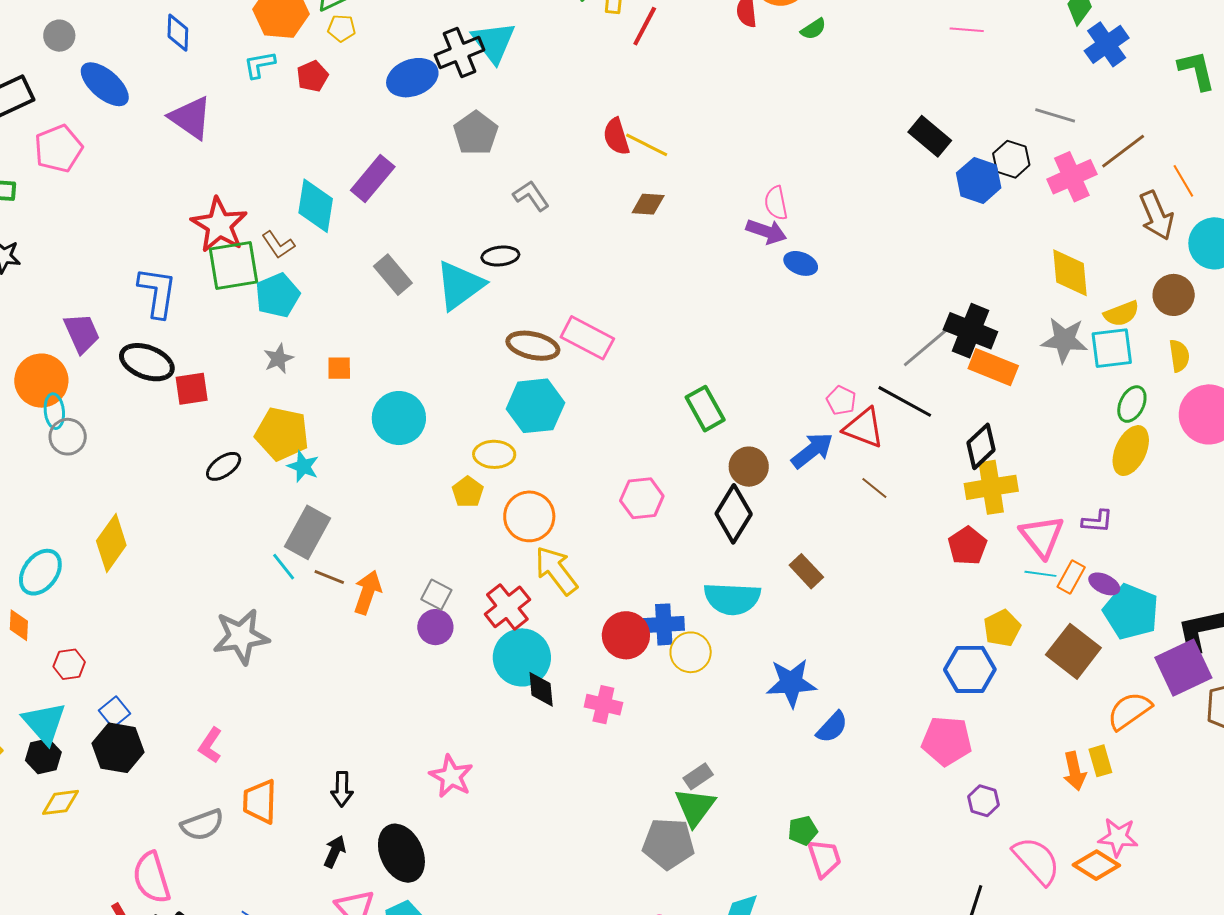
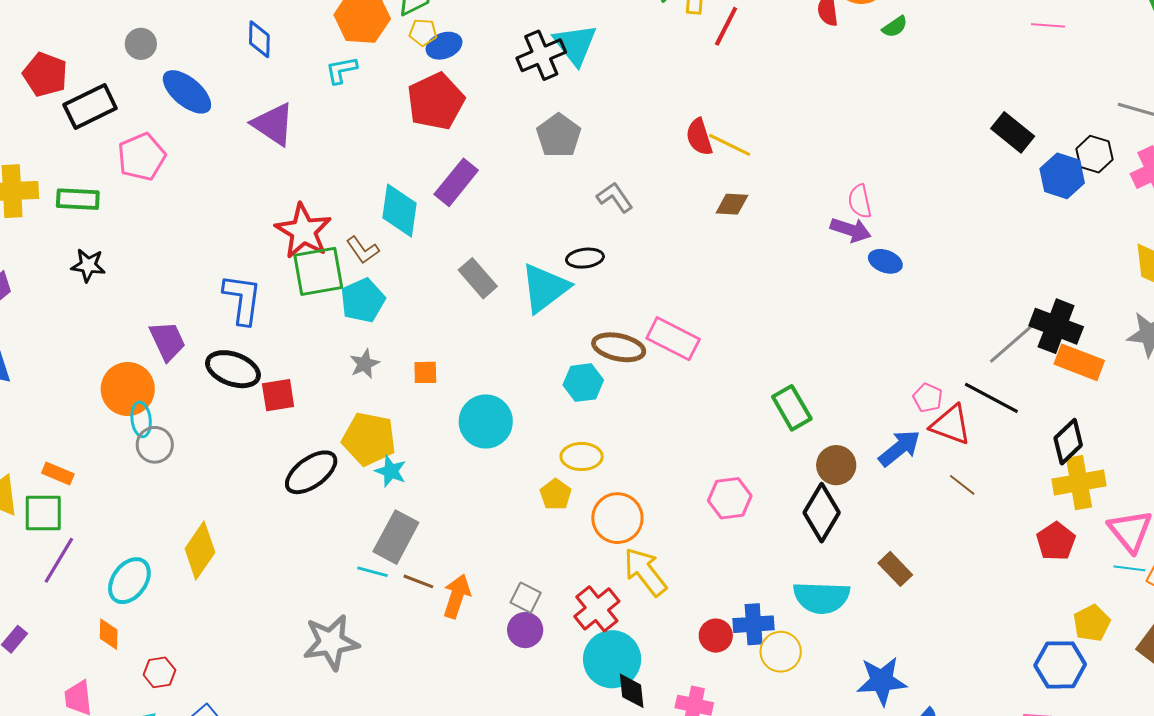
red pentagon: (312, 76) -> (436, 101), moved, size x1.8
blue ellipse: (412, 78) -> (444, 46), moved, size x0.7
cyan hexagon: (535, 406) -> (583, 383), moved, size x0.7
black ellipse: (224, 466) -> (311, 472), size x1.5
cyan line: (284, 567) -> (373, 572), turned -36
red circle: (626, 635) -> (716, 636), size x0.7

